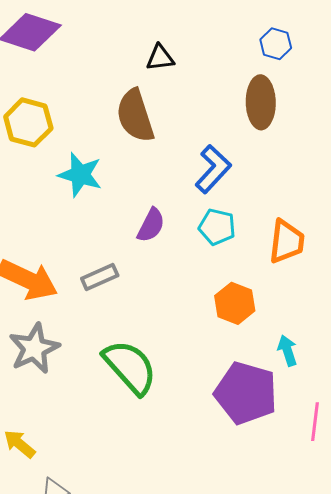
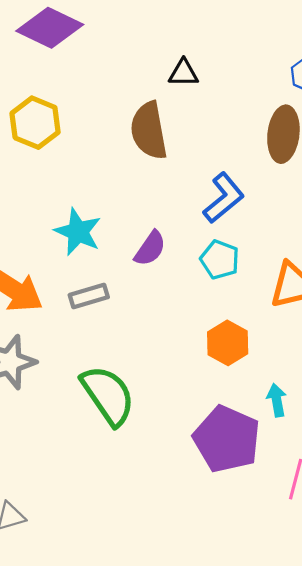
cyan star: (80, 175) -> (78, 232), moved

